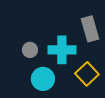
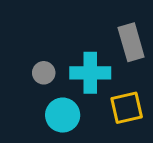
yellow square: (87, 74) -> (127, 108), turned 30

